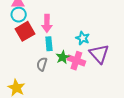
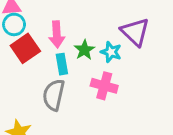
purple triangle: (99, 54) -> (135, 32), moved
green star: (63, 57) -> (84, 50), moved
gray semicircle: (42, 64) -> (54, 95), size x1.5

